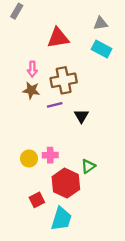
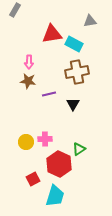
cyan rectangle: (102, 49) -> (74, 44), moved
brown cross: (64, 80) -> (77, 72), moved

